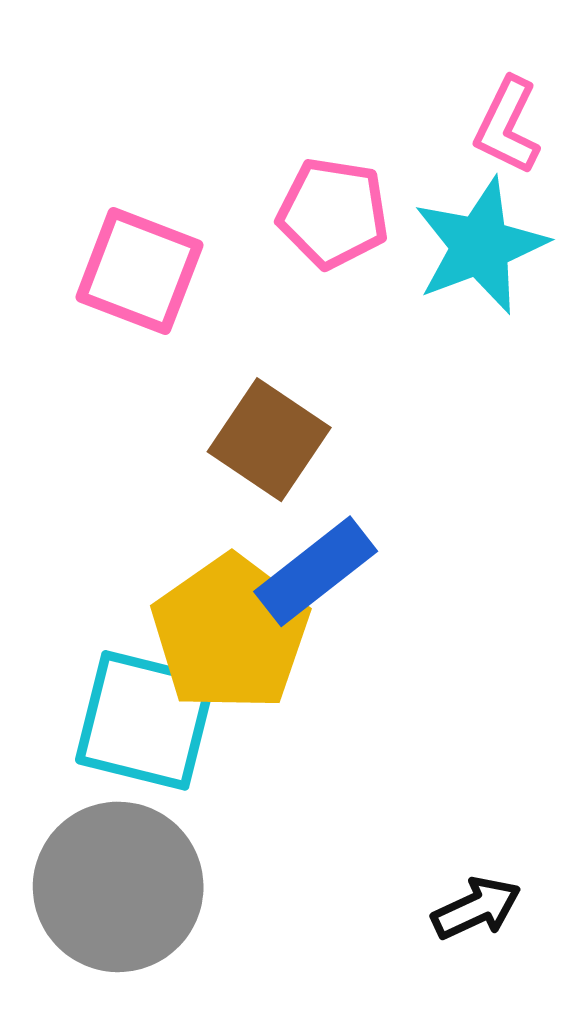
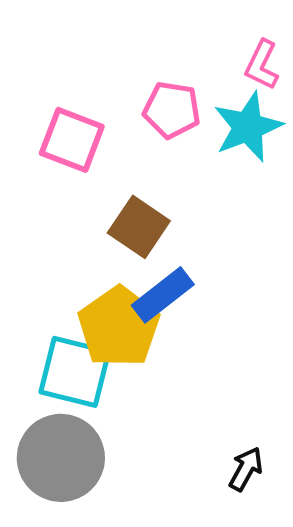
black arrow: (476, 908) -> (246, 469), turned -36

